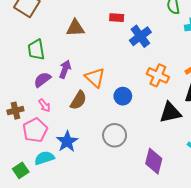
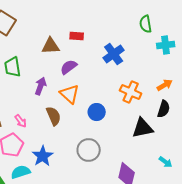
red rectangle: (117, 18) -> (77, 36), moved
purple semicircle: (42, 80) -> (69, 67), moved
brown semicircle: (78, 100) -> (54, 116), turned -54

